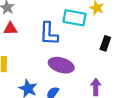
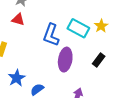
purple ellipse: (61, 65) -> (65, 60), moved, turned 65

